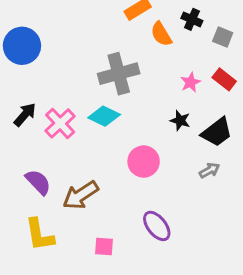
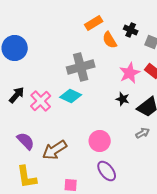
pink star: (190, 82) -> (130, 73), size x1.5
pink circle: (144, 162) -> (100, 141), moved

